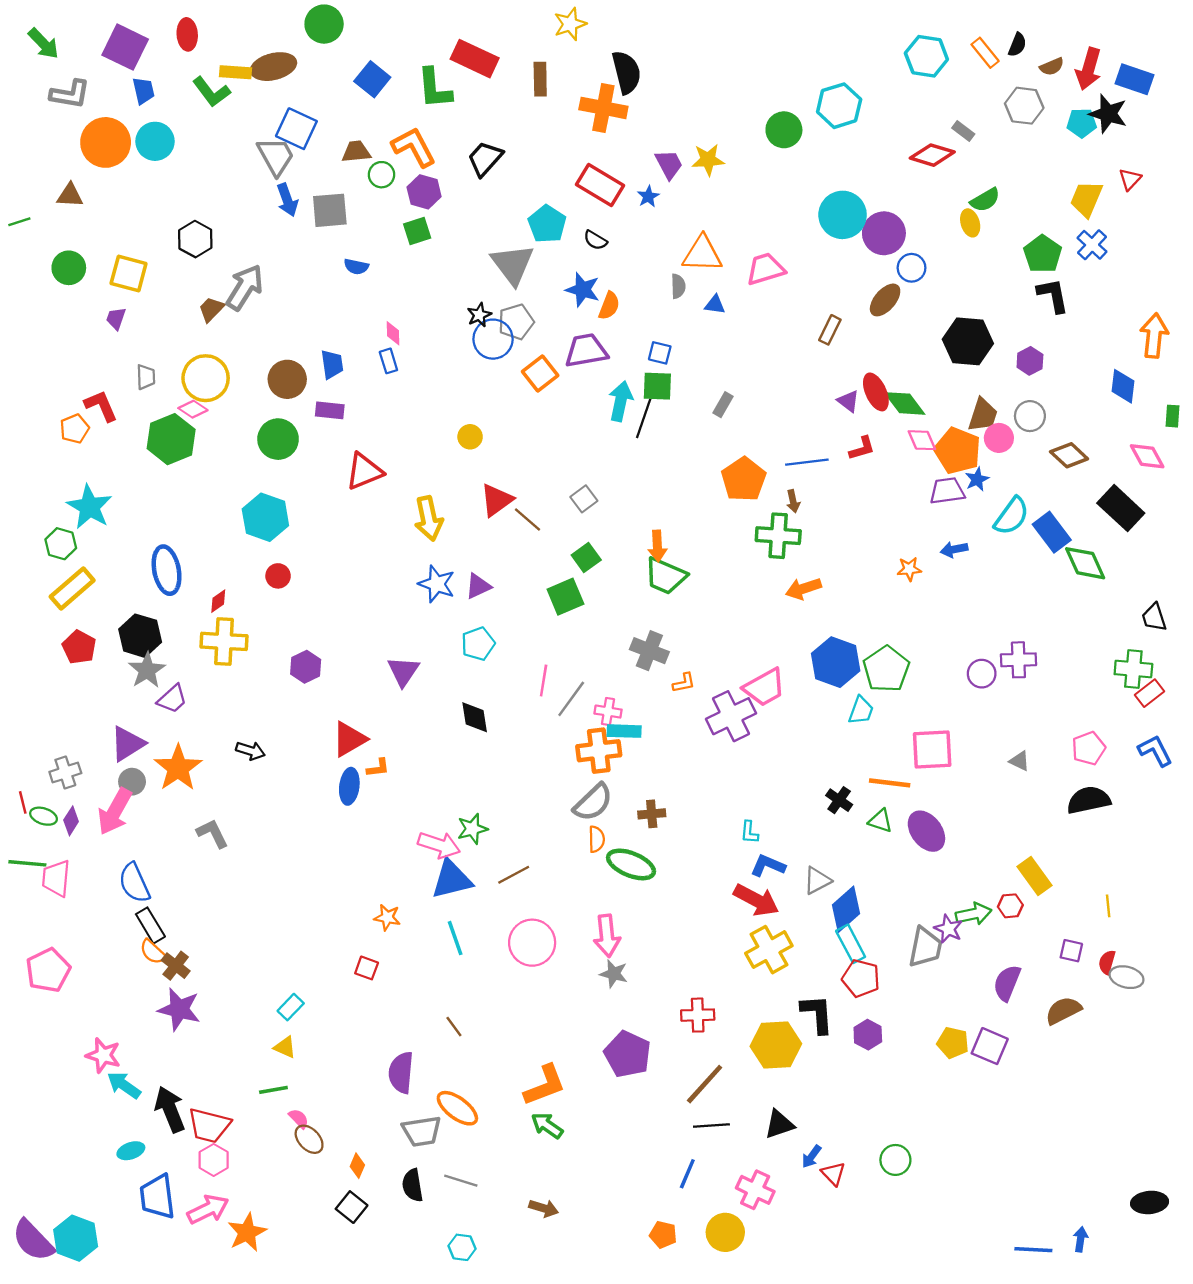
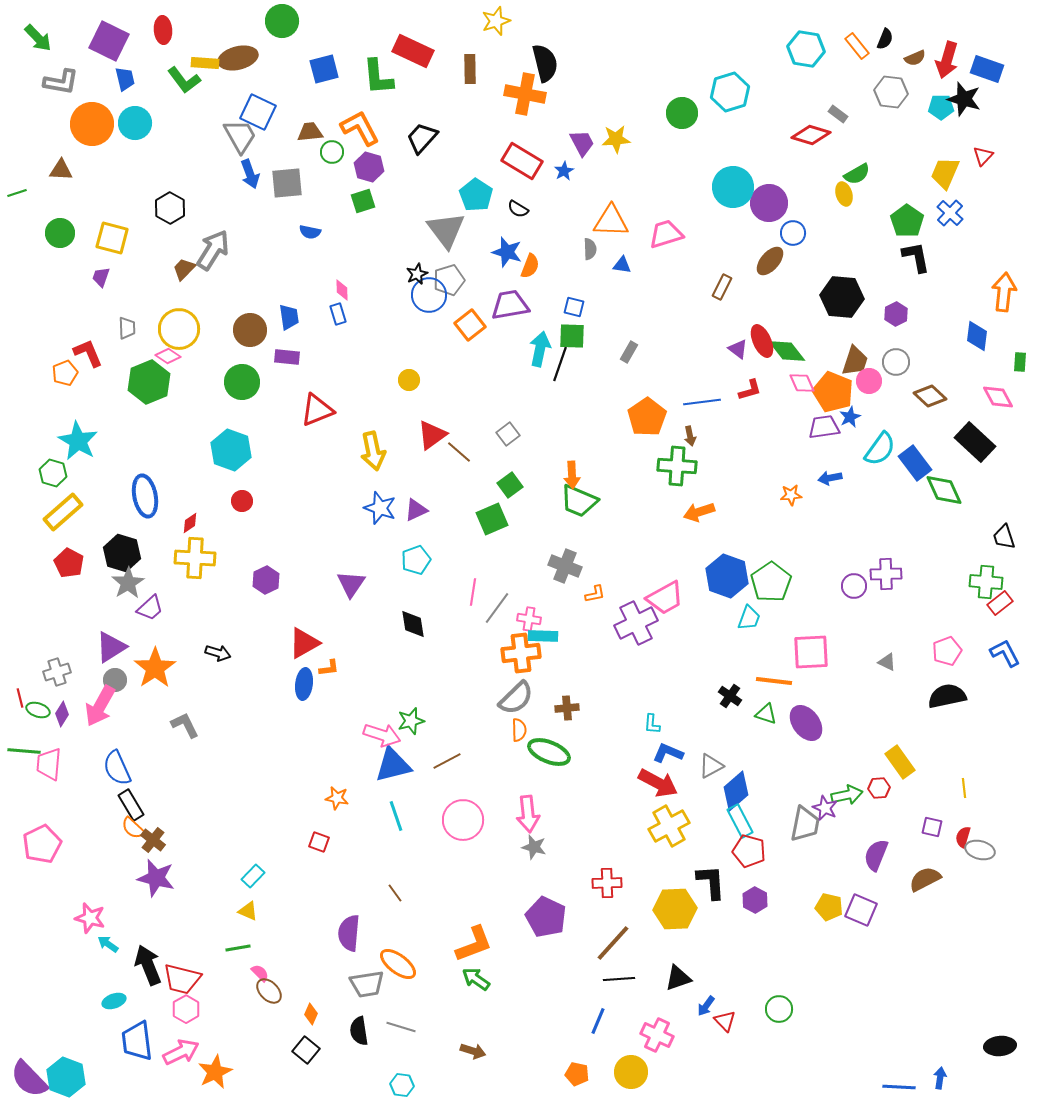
blue square: (372, 79) -> (324, 69), turned 36
cyan arrow: (124, 1085) -> (108, 944), size x0.7

